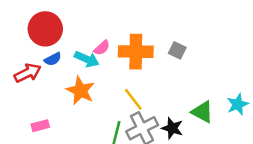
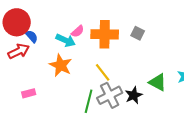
red circle: (45, 29) -> (17, 22), moved
blue semicircle: (53, 59) -> (32, 36), moved, turned -104
black star: (172, 128) -> (134, 95), turned 30

